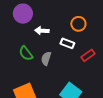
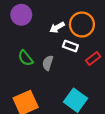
orange circle: (78, 24) -> (82, 24), size x1.5
white arrow: (42, 31) -> (57, 27), moved, turned -32

